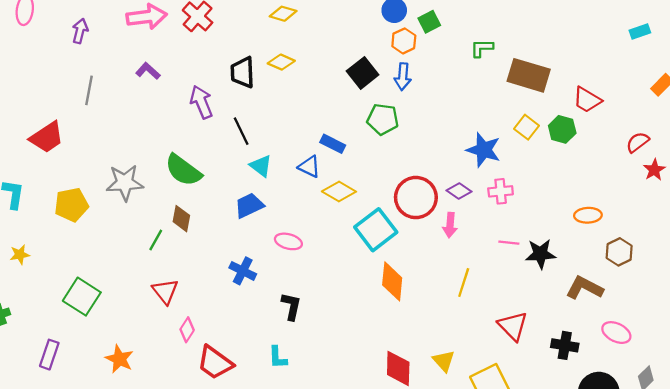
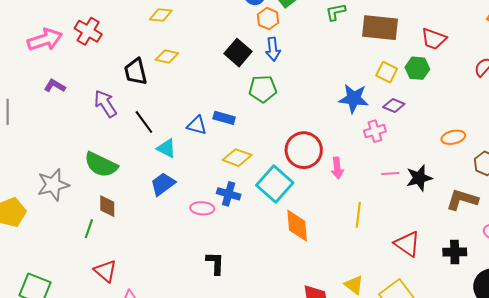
blue triangle: (309, 167) -> (197, 125), moved
purple diamond: (459, 191) -> (394, 105), moved
blue cross: (243, 271) -> (229, 194), moved

